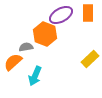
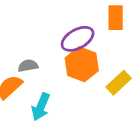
purple ellipse: (61, 15) -> (78, 39), moved
orange hexagon: (45, 34) -> (82, 64), moved

